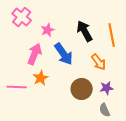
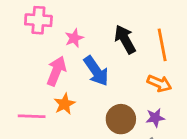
pink cross: (22, 17) -> (38, 20), turned -36
orange arrow: (99, 62) -> (159, 83), moved, turned -30

